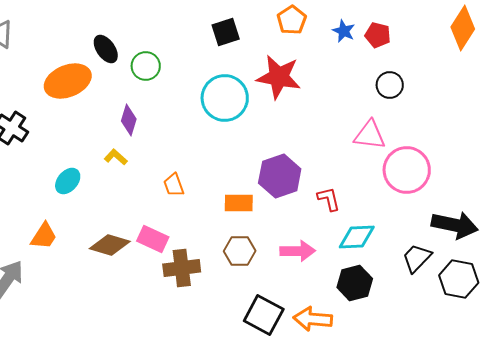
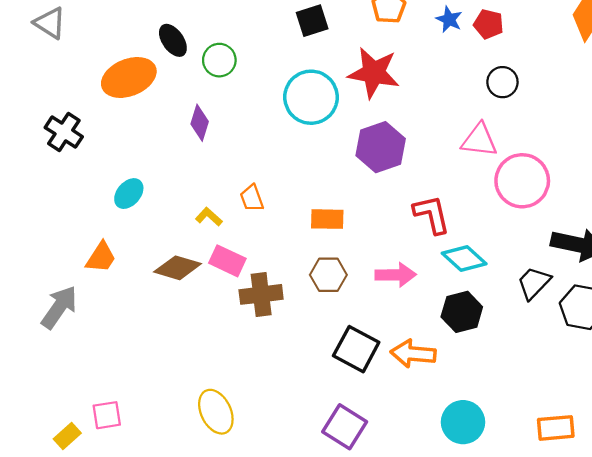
yellow L-shape: (116, 157) -> (209, 217), moved
purple hexagon: (280, 176) -> (381, 147), moved
red L-shape: (329, 199) -> (432, 214), size x1.4
cyan diamond: (357, 237) -> (464, 259), turned 45

